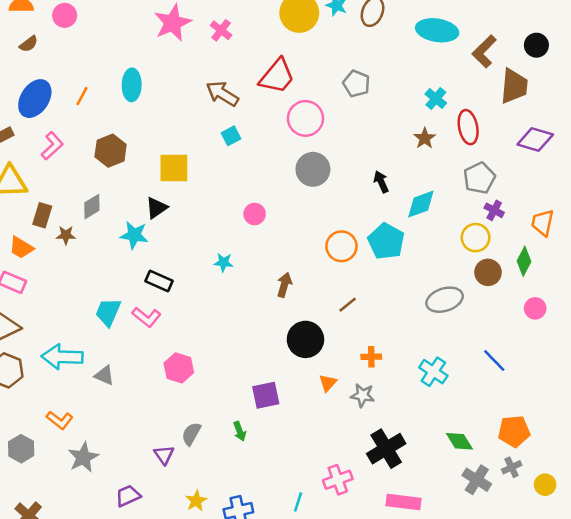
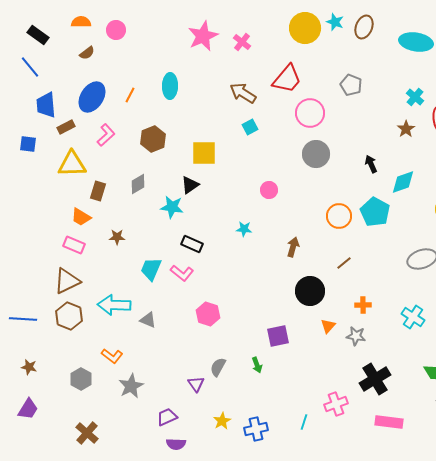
brown star: (66, 235) -> (117, 237), moved

